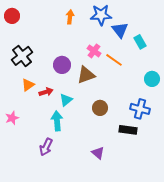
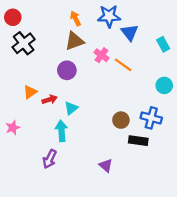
orange arrow: (70, 17) -> (76, 18), turned -32
cyan rectangle: (140, 42) -> (163, 44), moved
black cross: (22, 56) -> (24, 43), moved
brown triangle: (86, 75) -> (74, 41), moved
brown circle: (100, 108) -> (121, 120), moved

